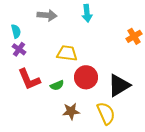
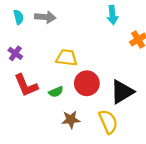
cyan arrow: (87, 13) -> (112, 15), moved
cyan semicircle: (16, 31) -> (19, 17), moved

